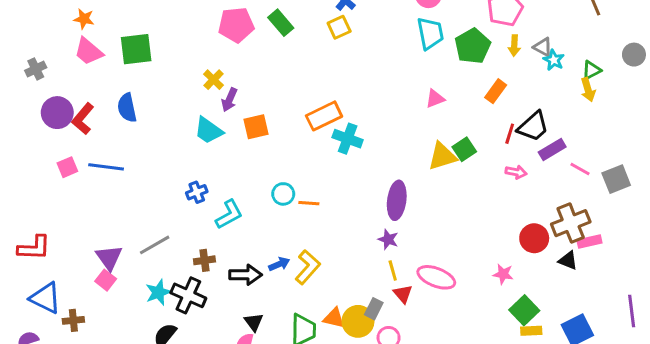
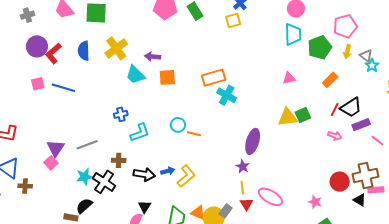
yellow cross: (214, 80) -> (116, 48), moved, size x1.6
purple arrow: (229, 100) -> (153, 57), turned 63

